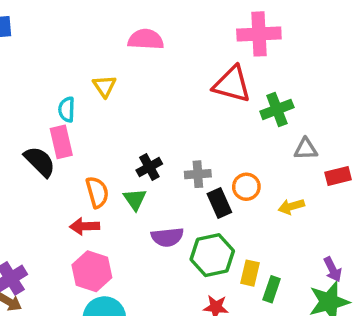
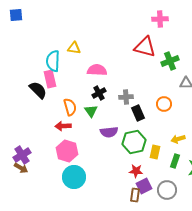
pink cross: (259, 34) -> (160, 19), size x0.7
pink semicircle: (146, 39) -> (97, 70), moved
yellow triangle: (104, 86) -> (74, 48), turned -48
cyan semicircle: (67, 109) -> (53, 61), size x1.5
orange circle: (246, 187) -> (164, 104), moved
yellow arrow: (291, 207) -> (178, 139), moved
green rectangle: (272, 289) -> (175, 161), moved

